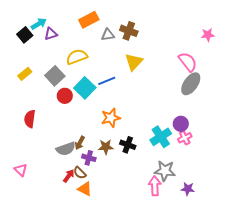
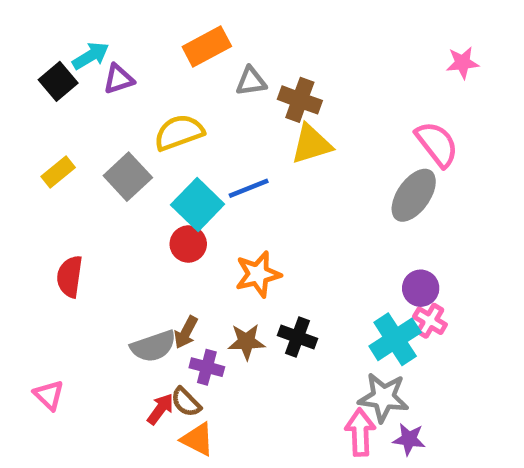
brown cross: (129, 31) -> (300, 100), moved
pink star: (208, 35) -> (462, 63), moved
yellow triangle: (134, 62) -> (311, 144), turned 30
gray ellipse: (191, 84) -> (414, 195), moved
red circle: (65, 96) -> (188, 244), moved
cyan cross: (161, 137) -> (395, 339), moved
pink cross: (185, 138) -> (430, 321), turned -32
purple star: (188, 189) -> (409, 439), moved

